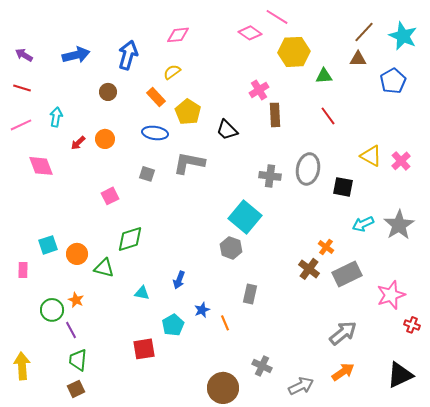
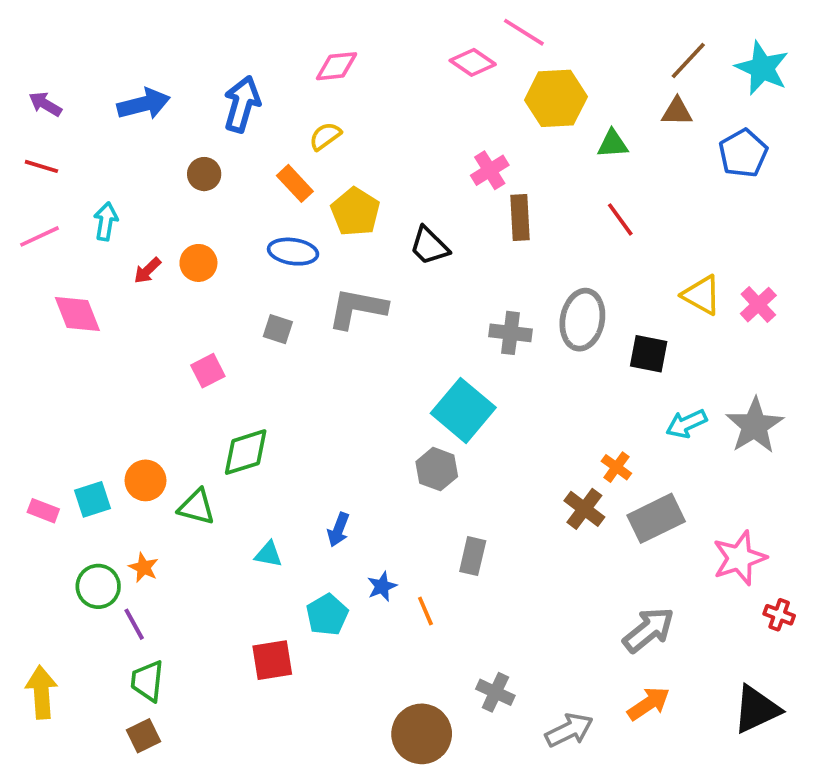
cyan square: (48, 245) -> (93, 499), moved
pink rectangle: (23, 270) -> (43, 511), turned -70

